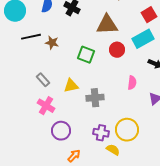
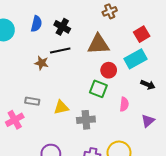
black line: (31, 37) -> (60, 51), moved
green square: (86, 55) -> (98, 89), moved
gray rectangle: (43, 80) -> (32, 101), turned -40
pink cross: (46, 106) -> (15, 120), moved, turned 30

